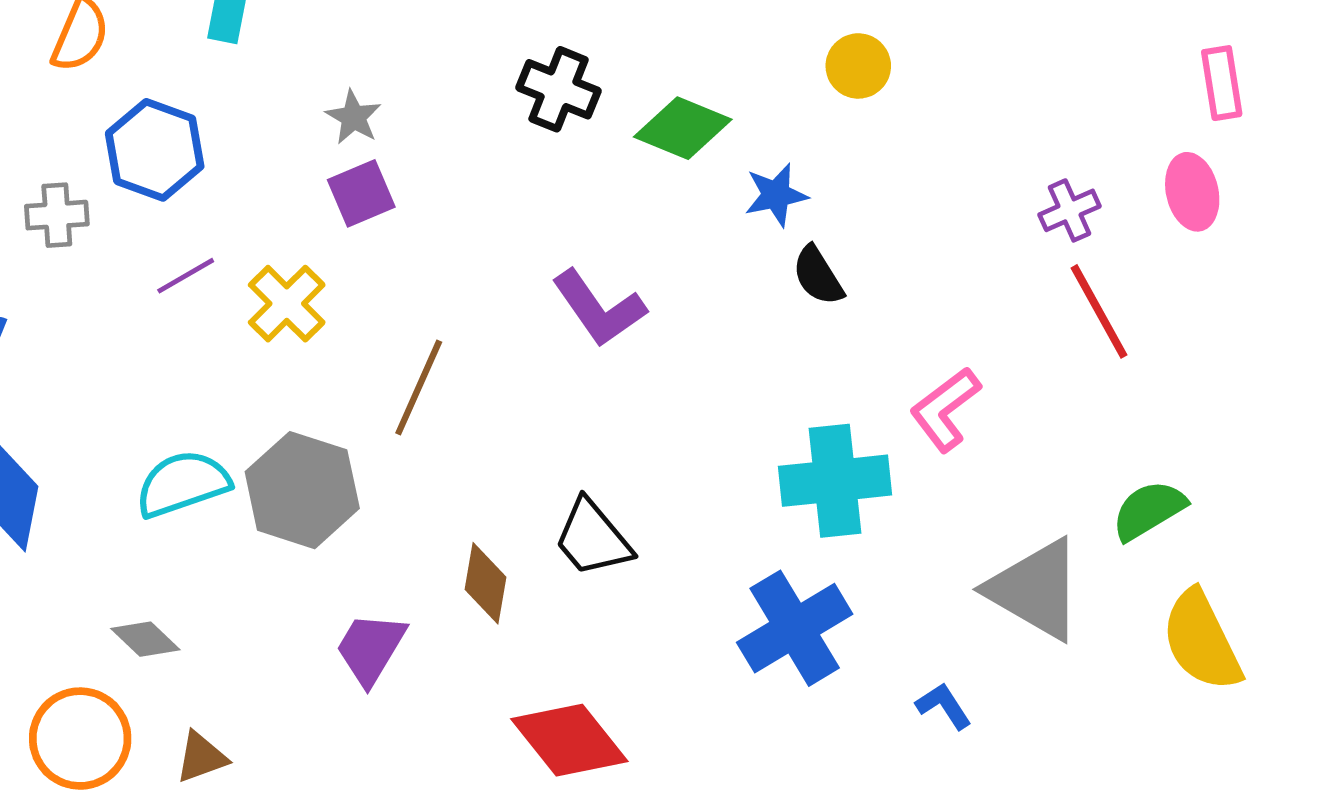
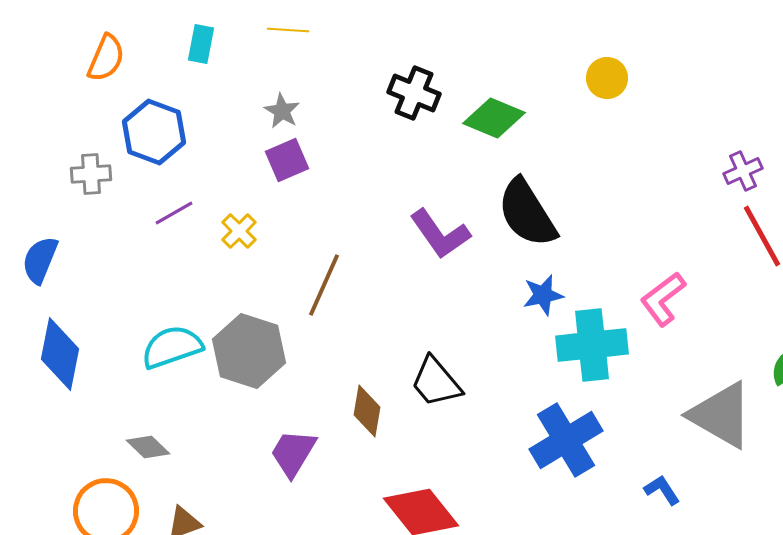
blue star: (776, 195) -> (543, 295), moved
black semicircle: (818, 276) -> (527, 213), moved, size x1.8
yellow cross: (287, 304) -> (239, 231), size x0.7

